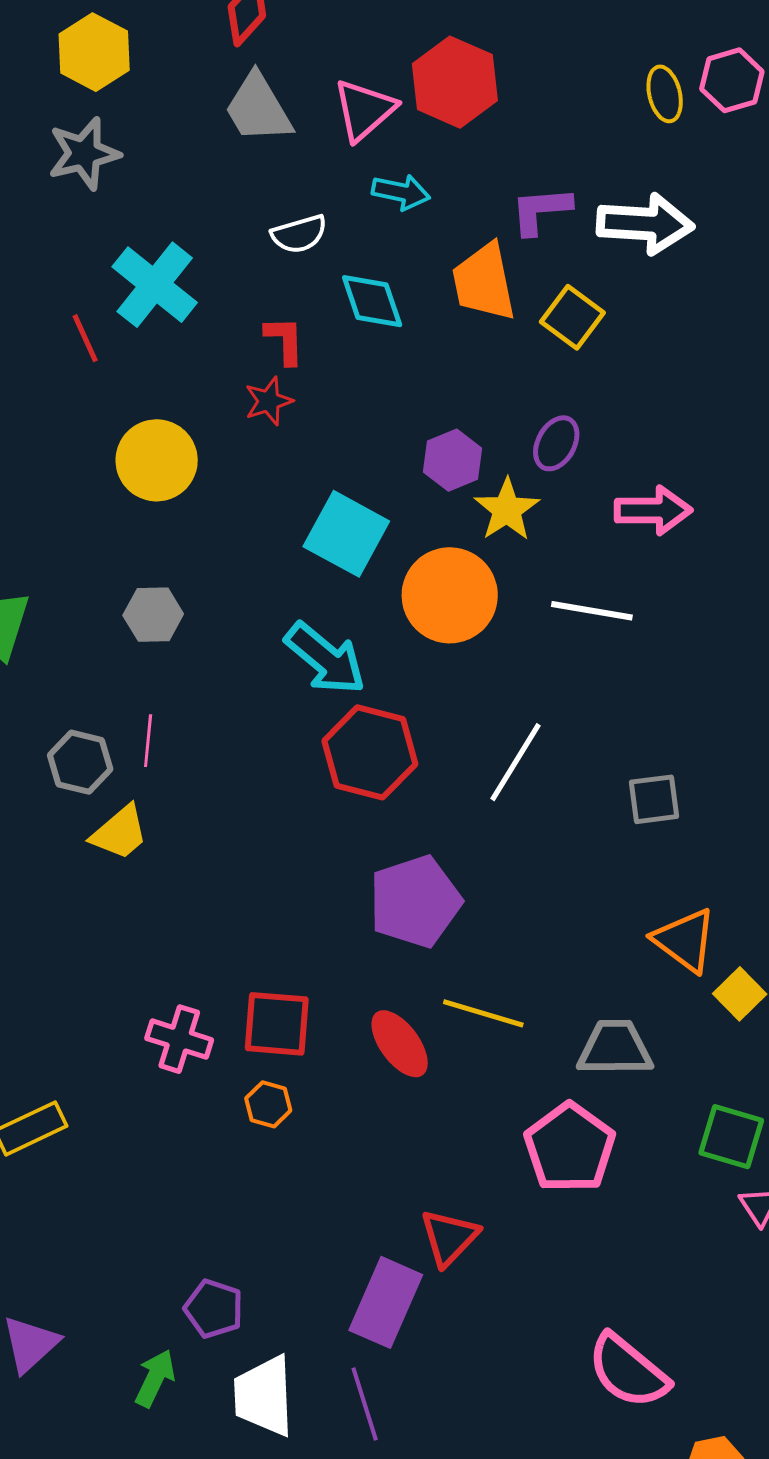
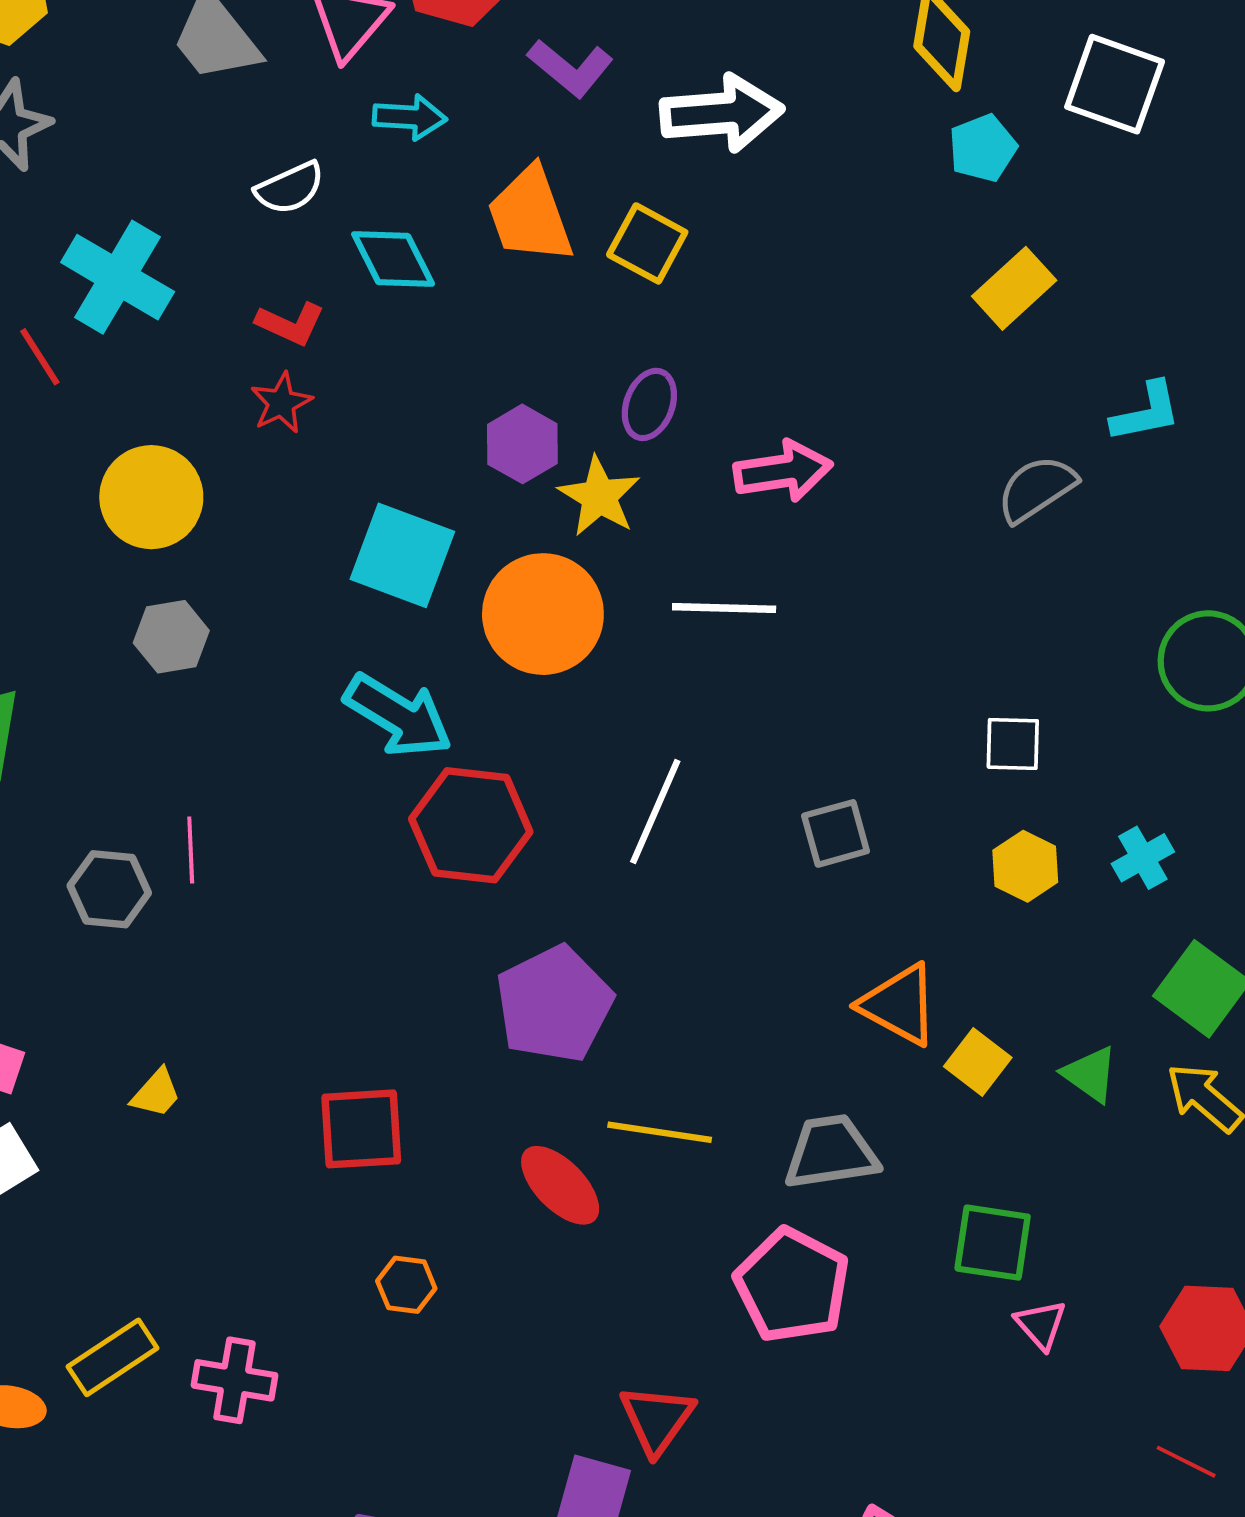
purple L-shape: (541, 210) -> (570, 68), moved, turned -128
red L-shape: (285, 340) -> (290, 324), turned 124
gray hexagon: (153, 615) -> (171, 637), moved
yellow trapezoid: (120, 833) -> (156, 1093), moved, size x0.7
red square: (277, 1024) -> (361, 1129), moved
pink cross: (179, 1039) -> (235, 1380), moved

